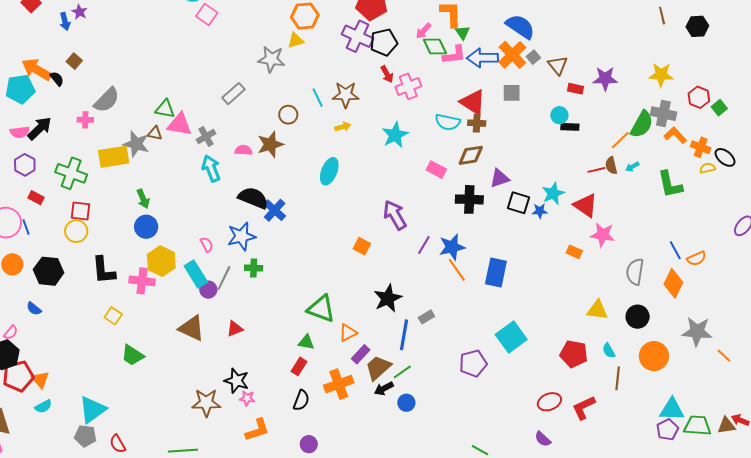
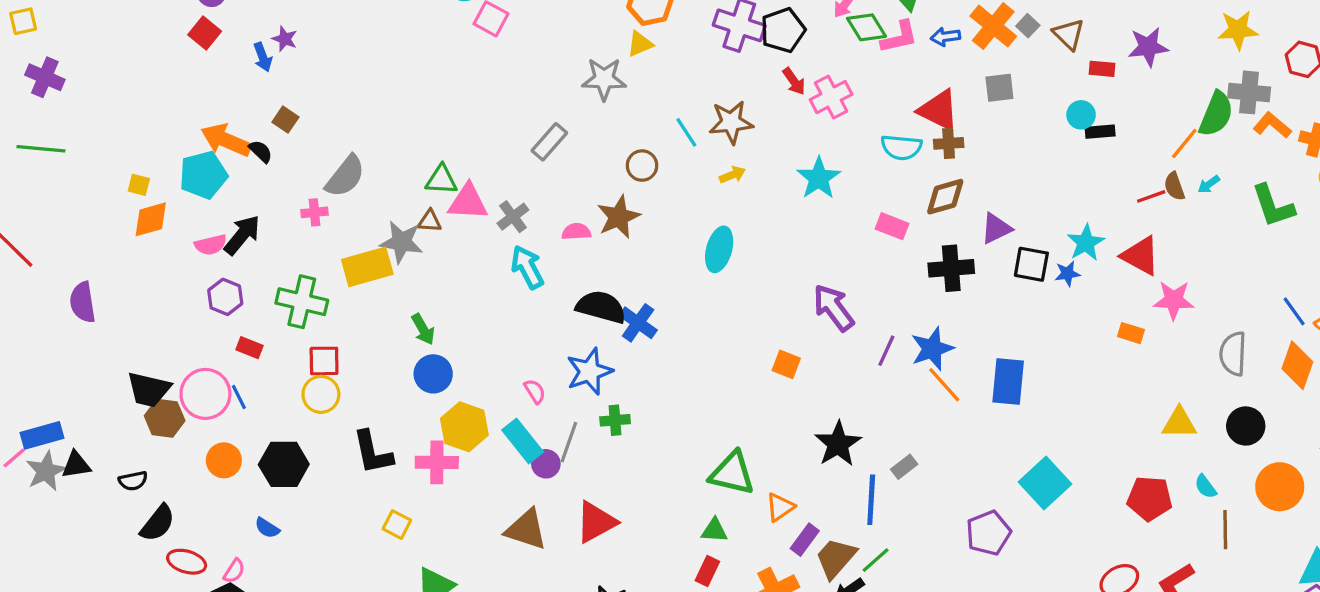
blue arrow: (482, 58) -> (945, 37), size x0.6
red triangle: (235, 329) -> (596, 522), size x1.6

